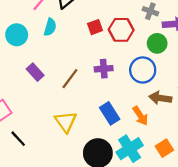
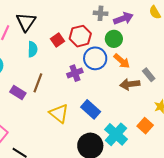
cyan semicircle: (50, 27) -> (33, 49), moved
blue circle: (143, 70) -> (95, 58), moved
brown line: (70, 79) -> (38, 83), moved
orange arrow: (140, 116) -> (122, 61), moved
yellow triangle: (66, 122) -> (59, 113), moved

